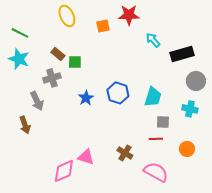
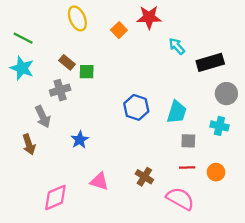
orange square: (103, 26) -> (119, 30), turned -32
blue star: (86, 98) -> (80, 140), moved
red line: (156, 139) -> (187, 167), moved
pink diamond: (64, 171) -> (55, 198), moved

